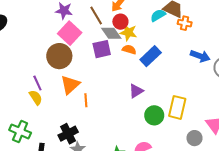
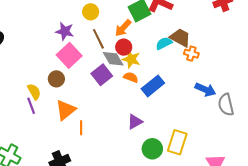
purple square: (102, 49) -> (102, 75), turned -30
brown circle: (59, 56) -> (56, 79), size x0.6
yellow semicircle: (36, 97) -> (34, 92), moved

